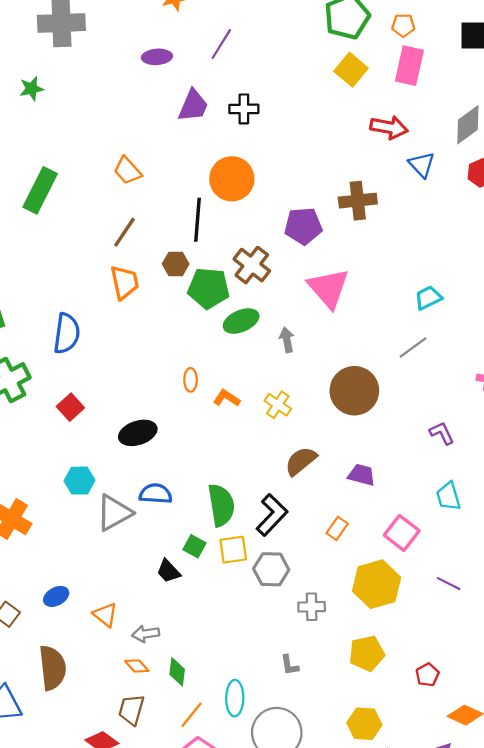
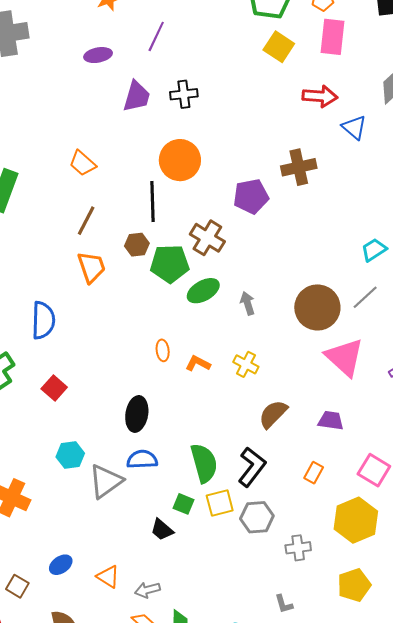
pink triangle: (328, 288) -> (345, 357), moved
brown circle: (354, 391) -> (317, 307), moved
black ellipse: (138, 433) -> (137, 414), moved, turned -56

